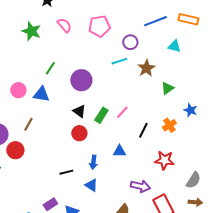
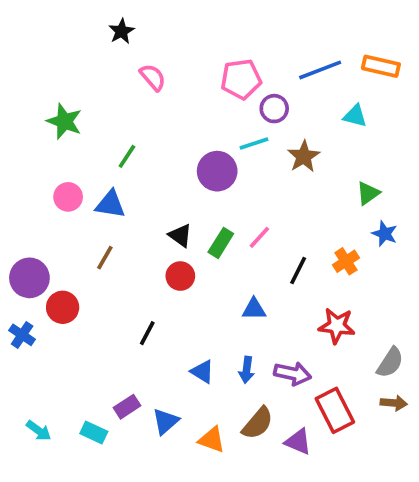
pink pentagon: (99, 26) -> (241, 79), moved
green star: (31, 31) -> (64, 121), moved
purple circle: (81, 80) -> (217, 171), moved
green triangle: (167, 88) -> (368, 193), moved
brown line: (28, 124) -> (105, 258), moved
blue arrow: (93, 162) -> (247, 370), moved
black line: (66, 172) -> (147, 333), moved, turned -48

